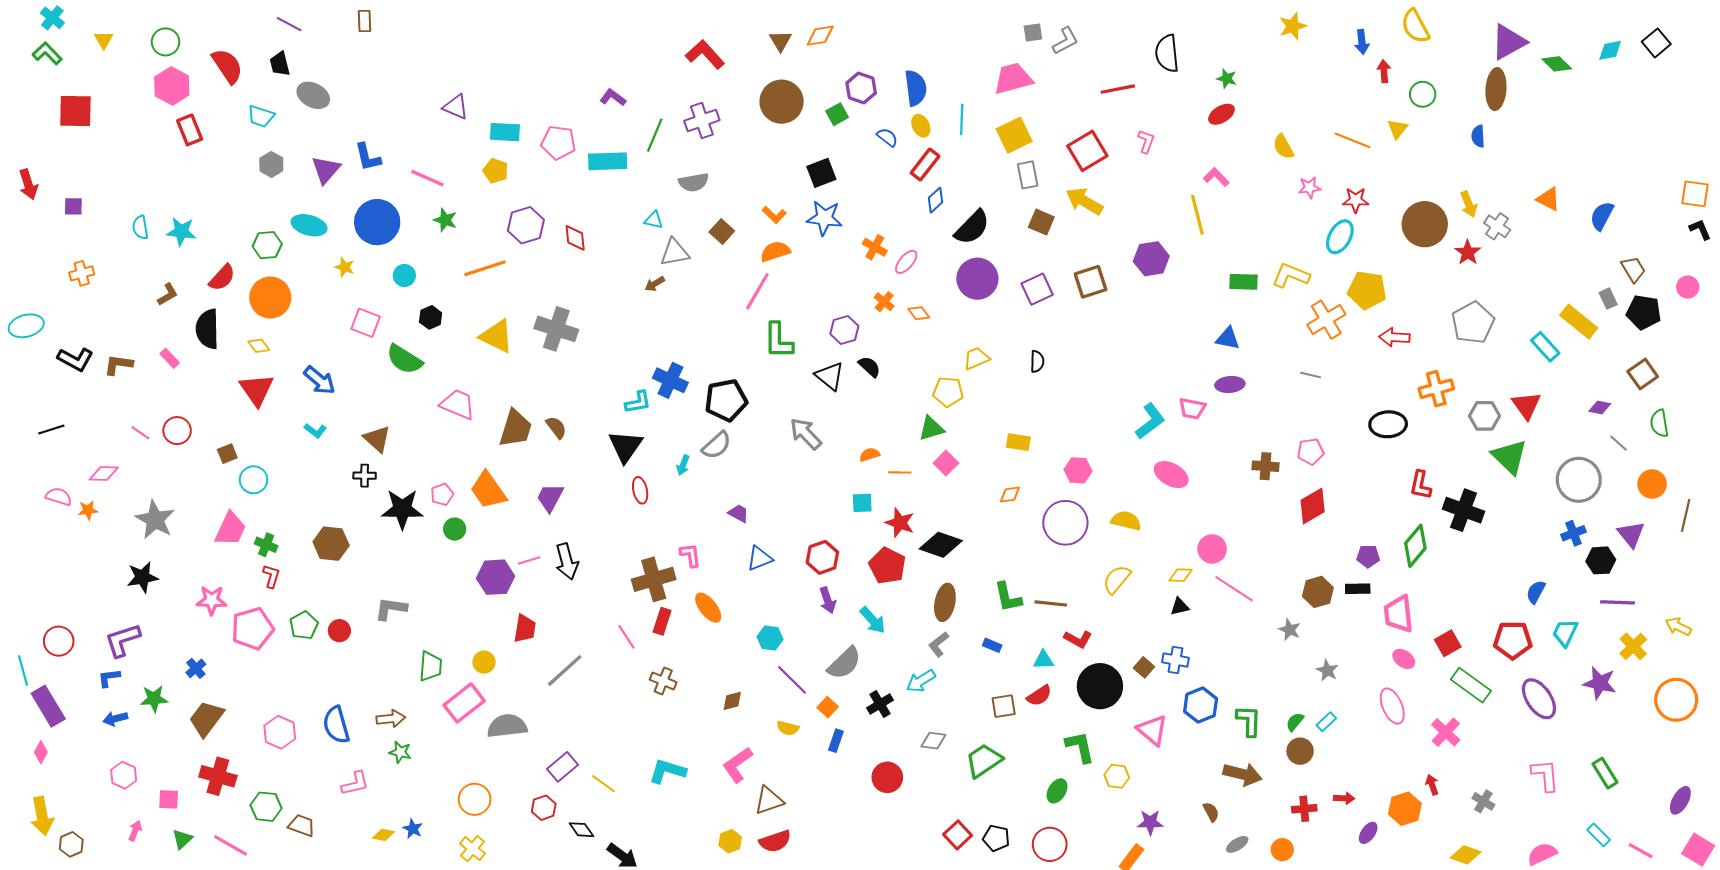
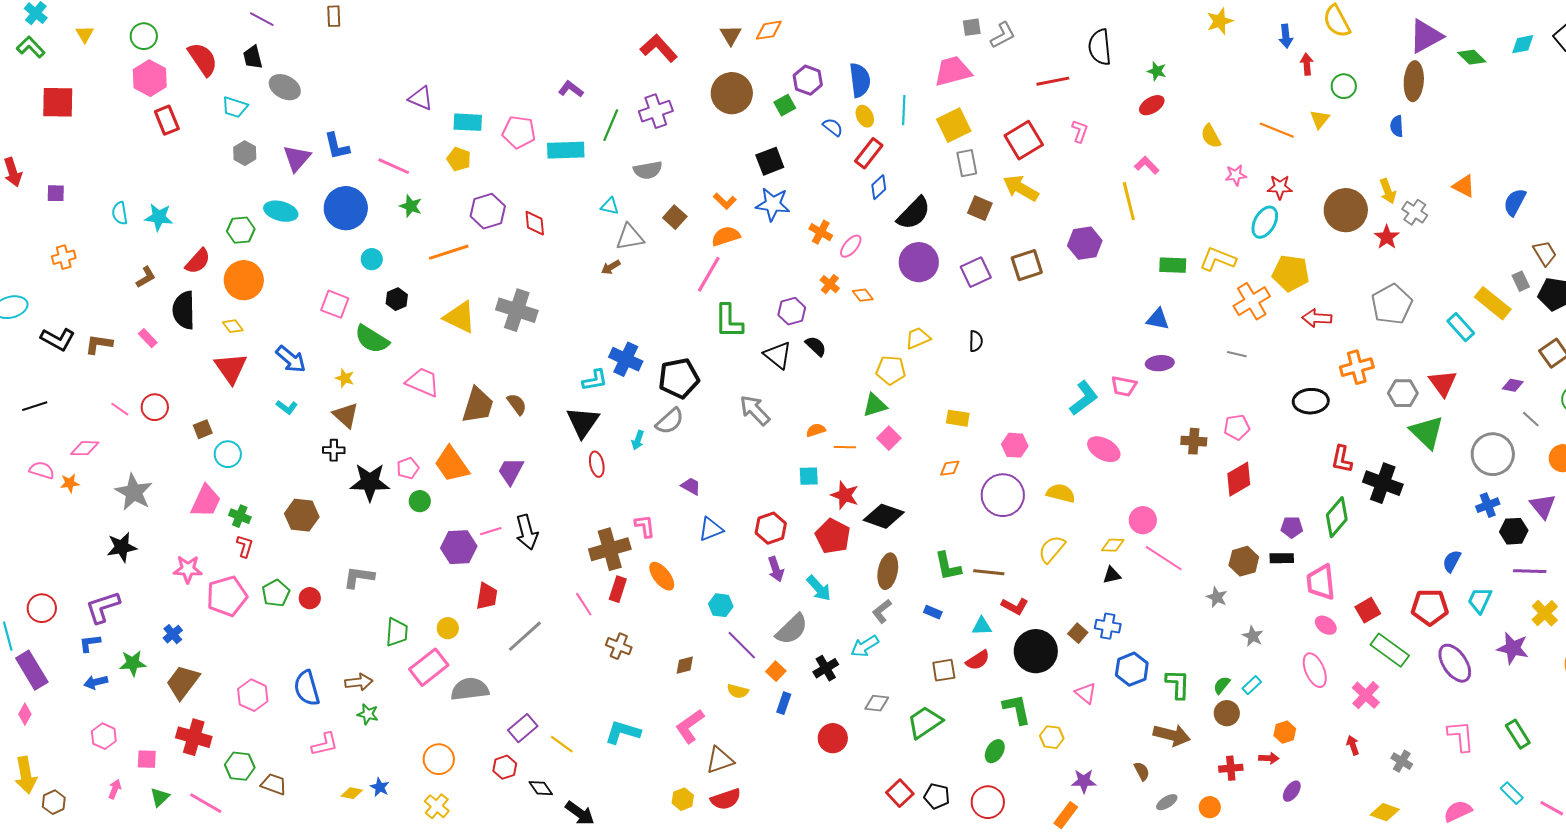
yellow star: (345, 267) -> (345, 378), moved
pink triangle: (1152, 730) -> (1086, 693), size x0.7
orange hexagon: (1405, 809) -> (1285, 732), moved, size x0.7

